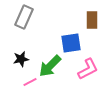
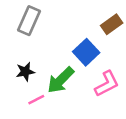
brown rectangle: (92, 20) -> (112, 24), turned 54
blue square: (71, 43) -> (86, 52), turned -35

